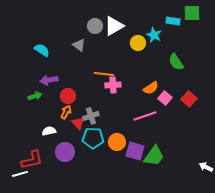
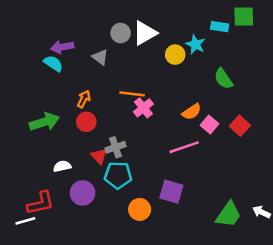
purple arrow: (49, 80) -> (62, 47), moved
pink cross: (113, 85) -> (143, 108), turned -35
green arrow: (35, 96) -> (44, 122), size x1.6
orange arrow: (66, 112) -> (84, 99), moved
orange circle: (117, 142) -> (140, 209), moved
green trapezoid: (154, 156) -> (228, 215), moved

